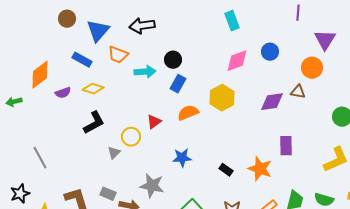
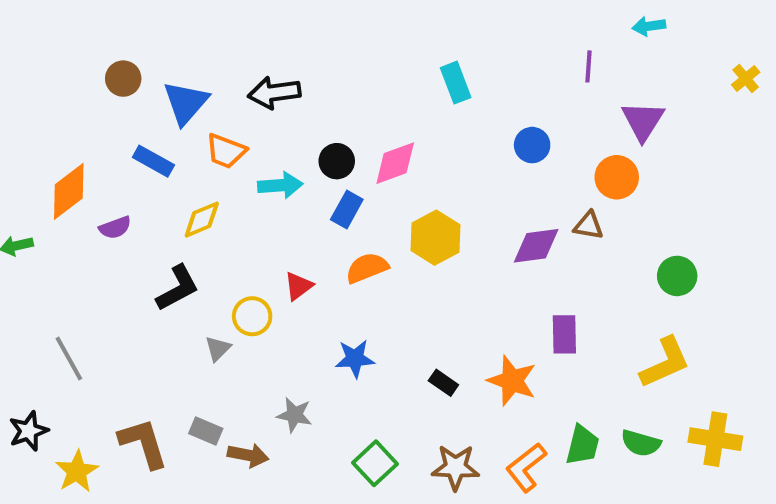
pink diamond: (237, 61) -> (395, 163), moved
yellow diamond: (93, 89) -> (202, 220), moved, turned -40
gray star: (152, 186) -> (294, 415), size x0.7

